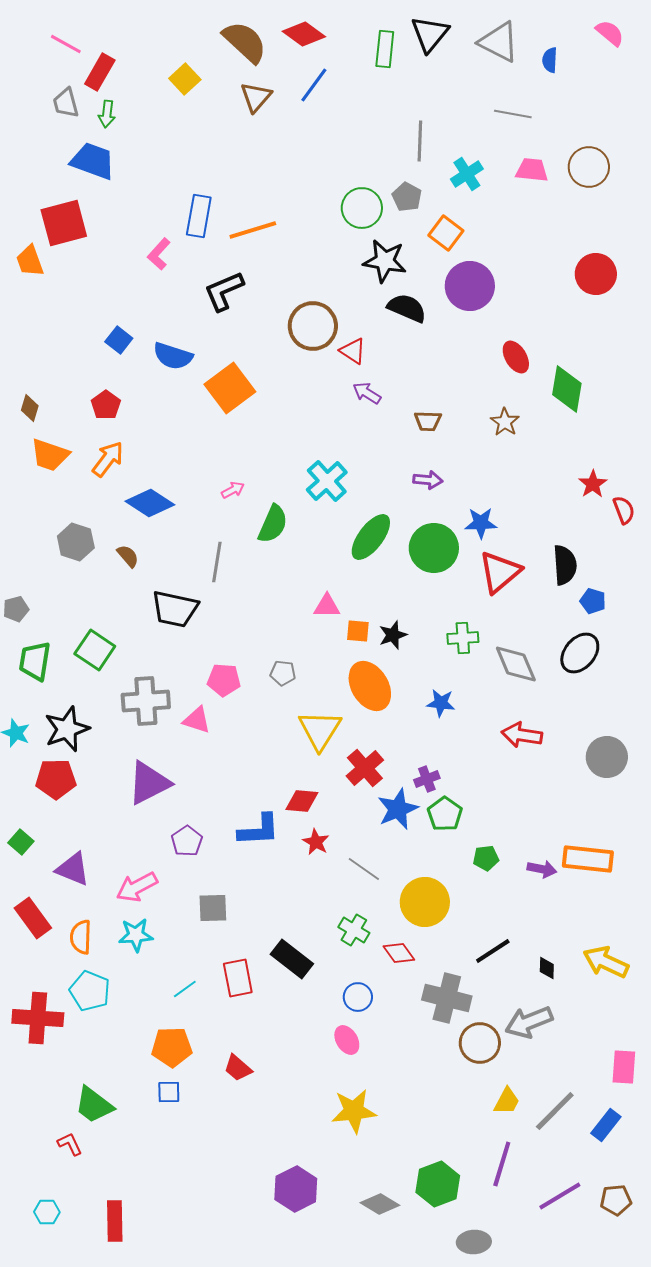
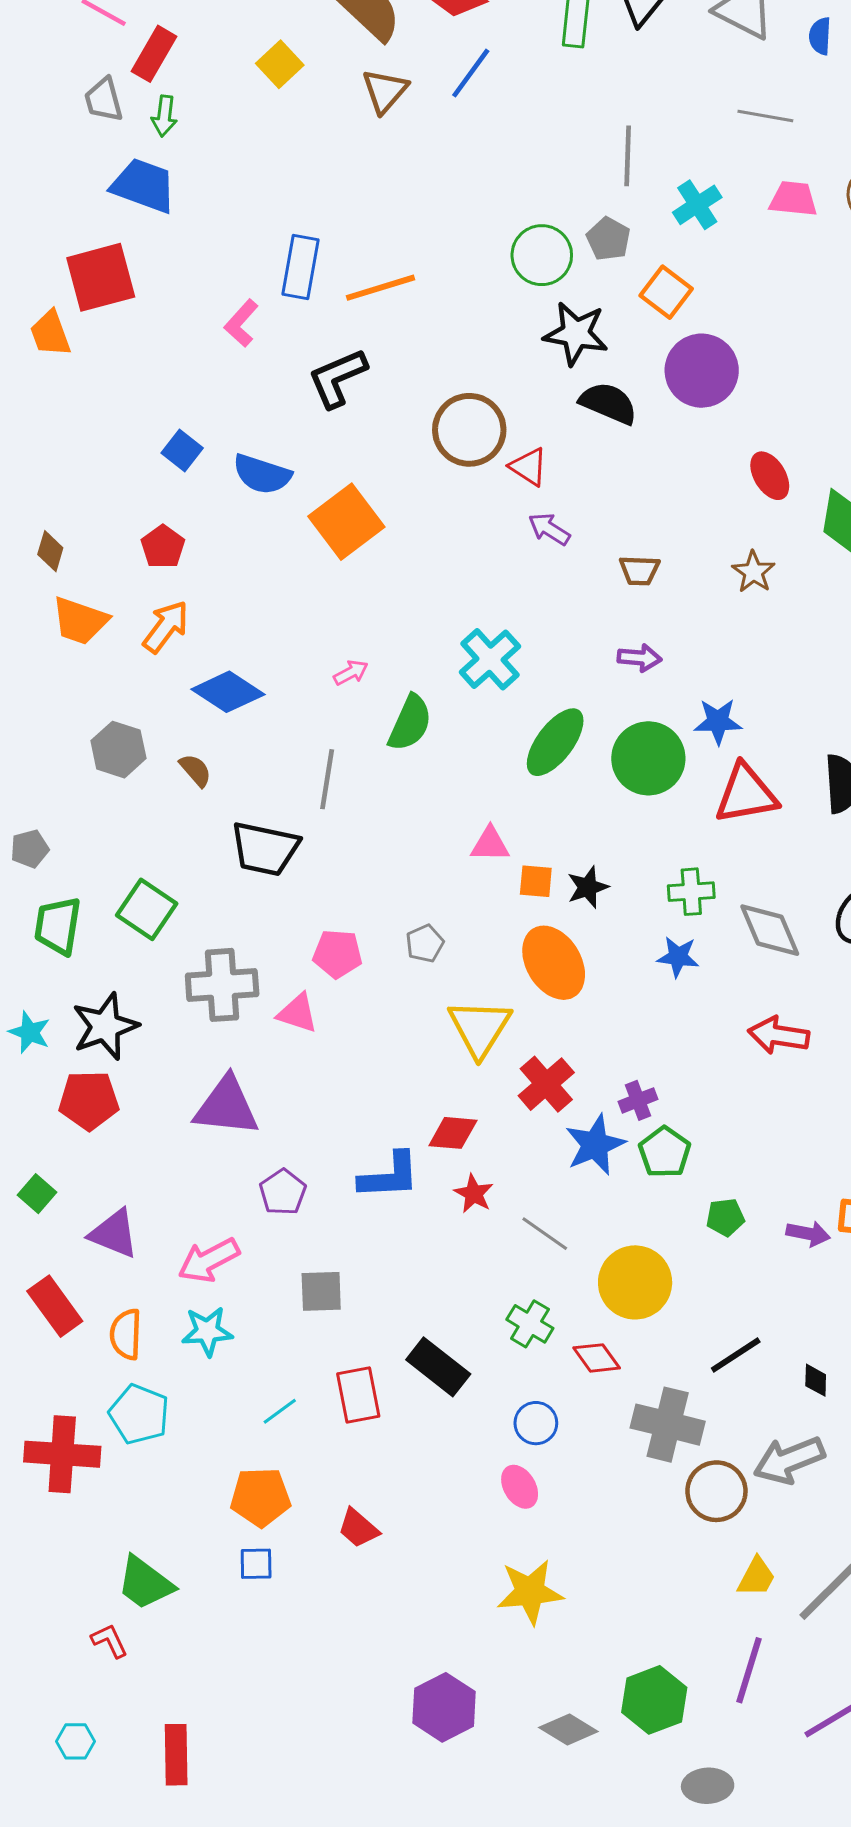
red triangle: (500, 572) -> (746, 794), turned 30
gray pentagon: (283, 673) -> (425, 943), turned -30
blue star: (441, 703) -> (678, 957), moved
purple triangle: (149, 783) -> (226, 1106), turned 33

